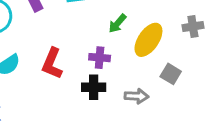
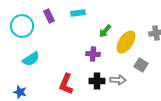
red L-shape: (52, 64) -> (66, 84), moved
black cross: (94, 87) -> (97, 81), moved

